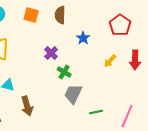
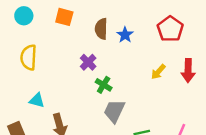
brown semicircle: (60, 15) -> (101, 29), moved
blue star: (83, 38) -> (125, 35), moved

